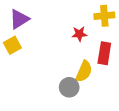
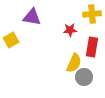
purple triangle: (19, 19) -> (32, 17), moved, turned 42
gray circle: (69, 87) -> (84, 77), moved

